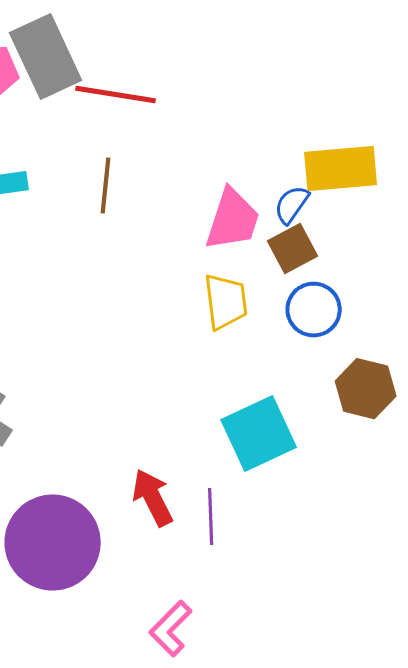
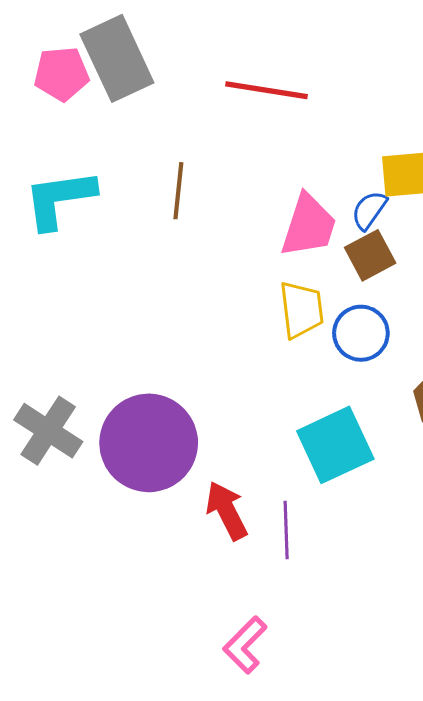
red line: (116, 95) -> (267, 90), moved
blue circle: (314, 310) -> (361, 333), moved
purple circle: (53, 543) -> (149, 443), moved

